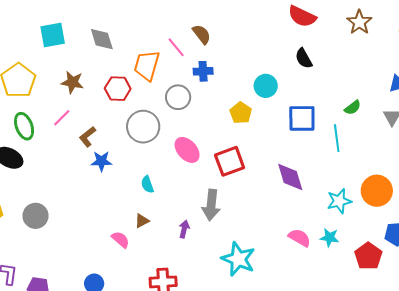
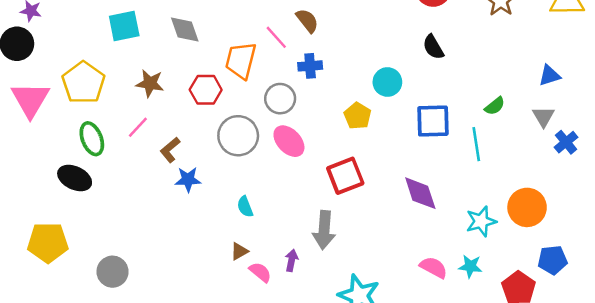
pink ellipse: (187, 150) -> (289, 141), moved
gray circle: (35, 216) -> (113, 272), moved
pink semicircle: (120, 240) -> (260, 272), moved

